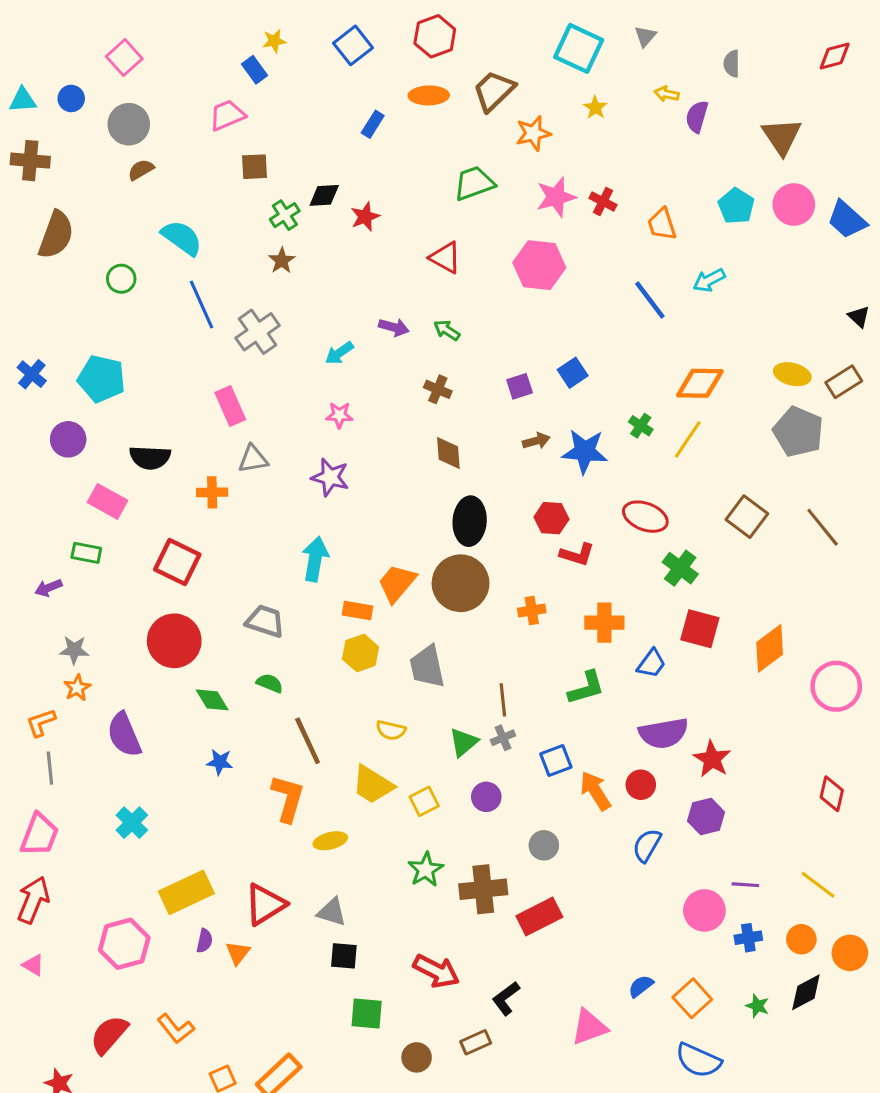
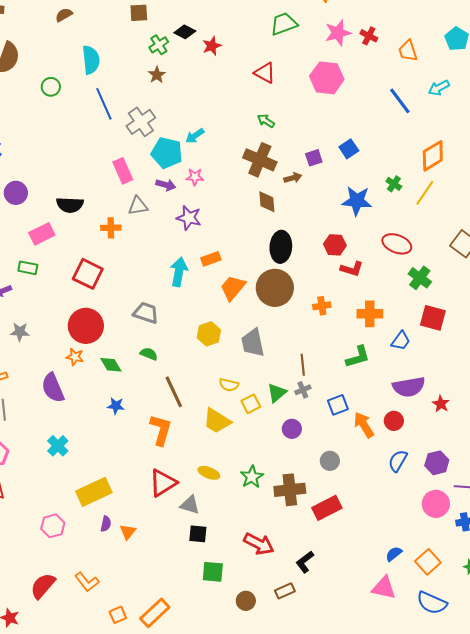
black diamond: (324, 195) -> (185, 32), turned 30
cyan semicircle: (182, 238) -> (91, 60), turned 48
purple arrow: (394, 327) -> (166, 185), moved
cyan pentagon: (101, 379) -> (167, 153), moved
orange diamond: (700, 383) -> (433, 156), turned -32
brown cross: (438, 389) -> (260, 160), size x1.8
brown arrow: (536, 441) -> (293, 178), moved
pink rectangle: (108, 501) -> (42, 234), turned -55
orange rectangle: (358, 611) -> (211, 259), moved, turned -30
orange star: (77, 688) -> (75, 357), moved, turned -30
red star: (712, 759) -> (441, 404), size x0.7
yellow square: (424, 801) -> (251, 404), moved
purple hexagon: (706, 817) -> (437, 463), moved
yellow ellipse: (330, 841) -> (209, 473), moved, turned 35
red triangle: (265, 904) -> (163, 483), moved
pink hexagon: (124, 944) -> (53, 526), size x0.7
pink triangle: (589, 1027) -> (384, 588), moved, turned 32

